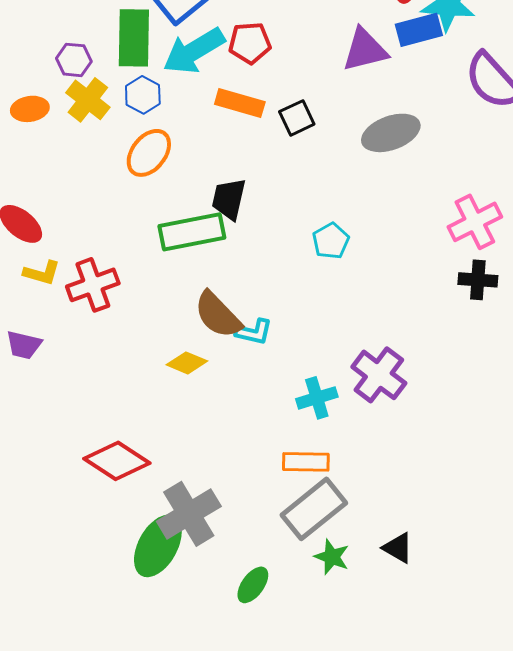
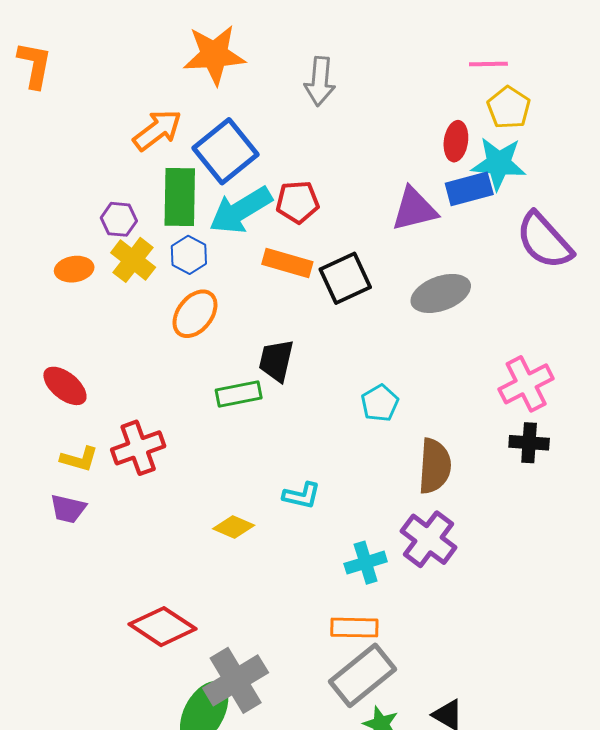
black square: (297, 118) -> (345, 278), size x1.4
green rectangle: (192, 232) -> (239, 394), size x0.7
yellow L-shape: (42, 273) -> (79, 459), moved
brown semicircle: (218, 315) -> (435, 466), moved, turned -132

